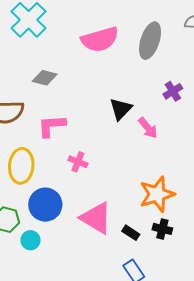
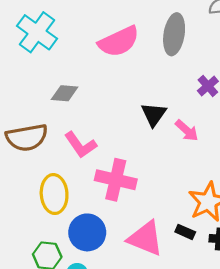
pink L-shape: (52, 126) -> (81, 145), turned -112
pink cross: (78, 162) -> (116, 180), size x1.8
black rectangle: (131, 233) -> (185, 232), moved

